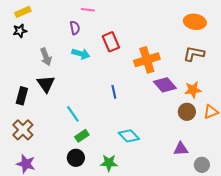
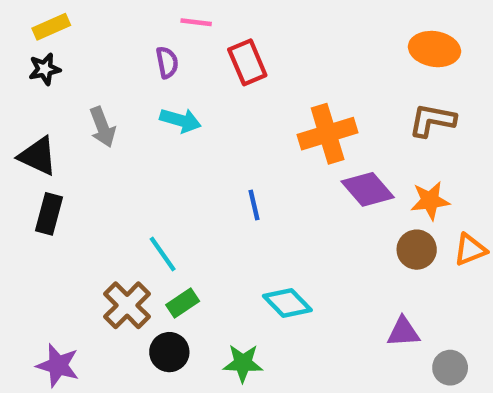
red rectangle: (111, 42) -> (247, 62), moved
black triangle: (46, 84) -> (38, 156), moved, turned -30
brown cross: (23, 130) -> (127, 305), moved

